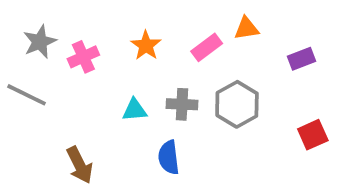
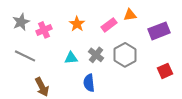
purple rectangle: (301, 59) -> (159, 31), size x1.5
gray line: (26, 95) -> (25, 56), moved
gray cross: (182, 104) -> (96, 55), turned 35

